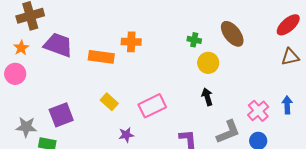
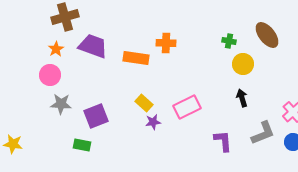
gray star: (26, 127) -> (61, 104), moved
purple star: (126, 135) -> (153, 122), moved

